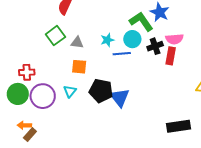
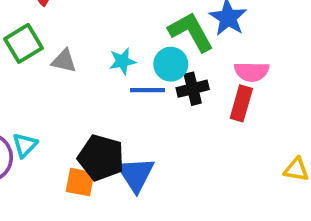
black cross: (155, 46) -> (193, 89), moved
orange square: (79, 67) -> (80, 182), moved
cyan triangle: (70, 91) -> (25, 145), moved

